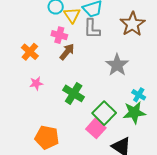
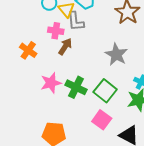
gray L-shape: (92, 29) -> (76, 21), moved
pink star: (36, 83) -> (51, 83), moved, size x1.5
green square: (104, 113) -> (105, 91), moved

